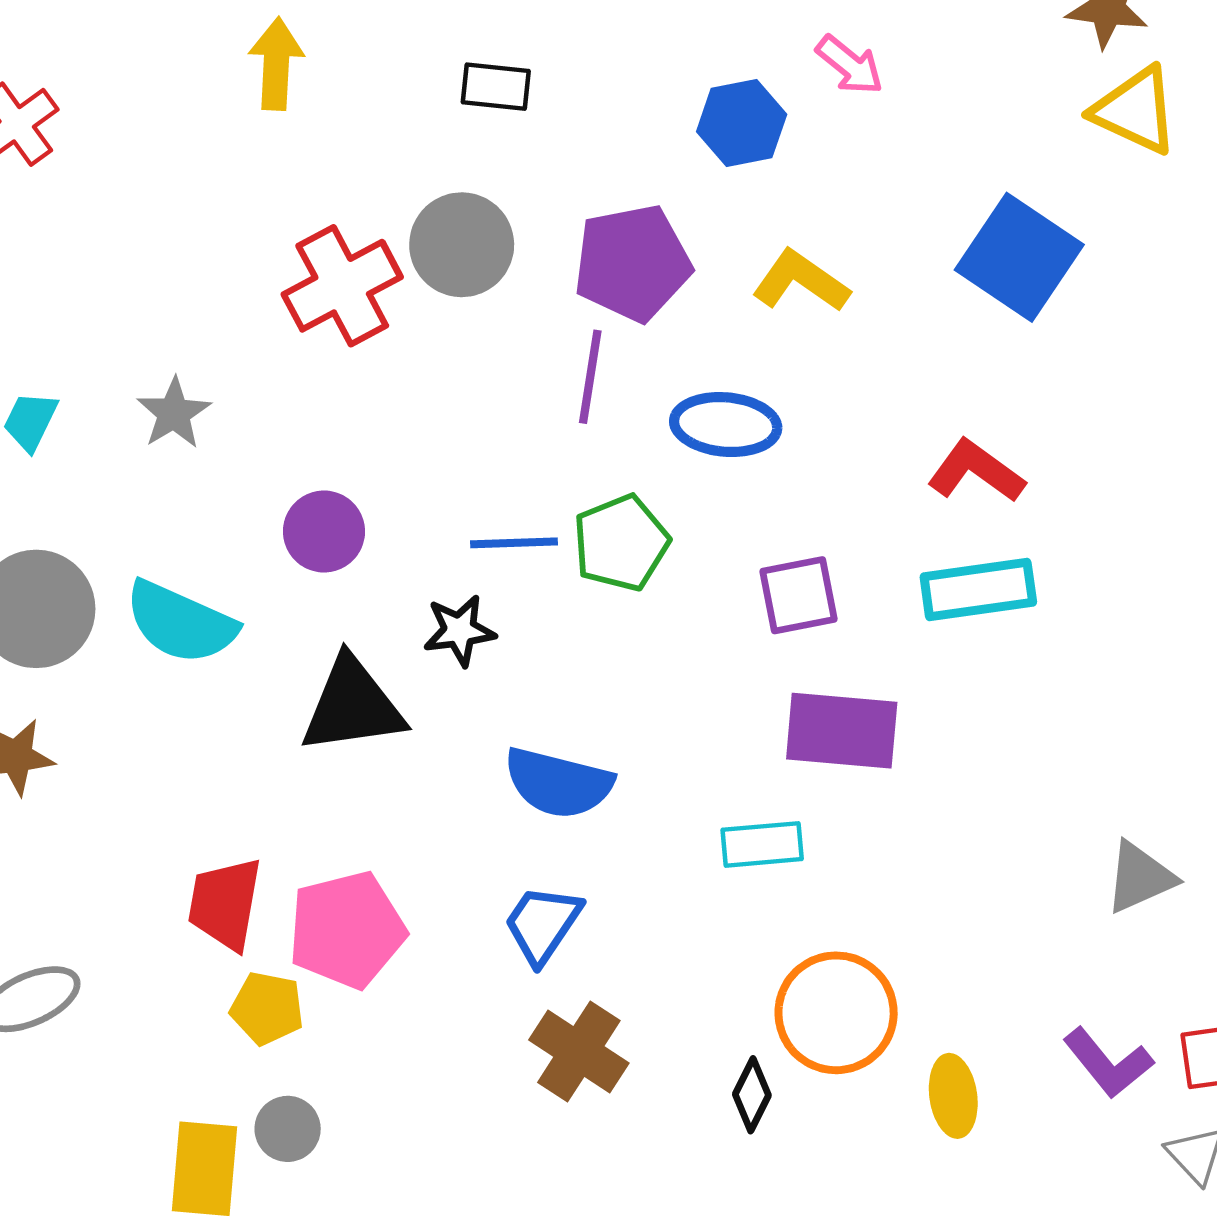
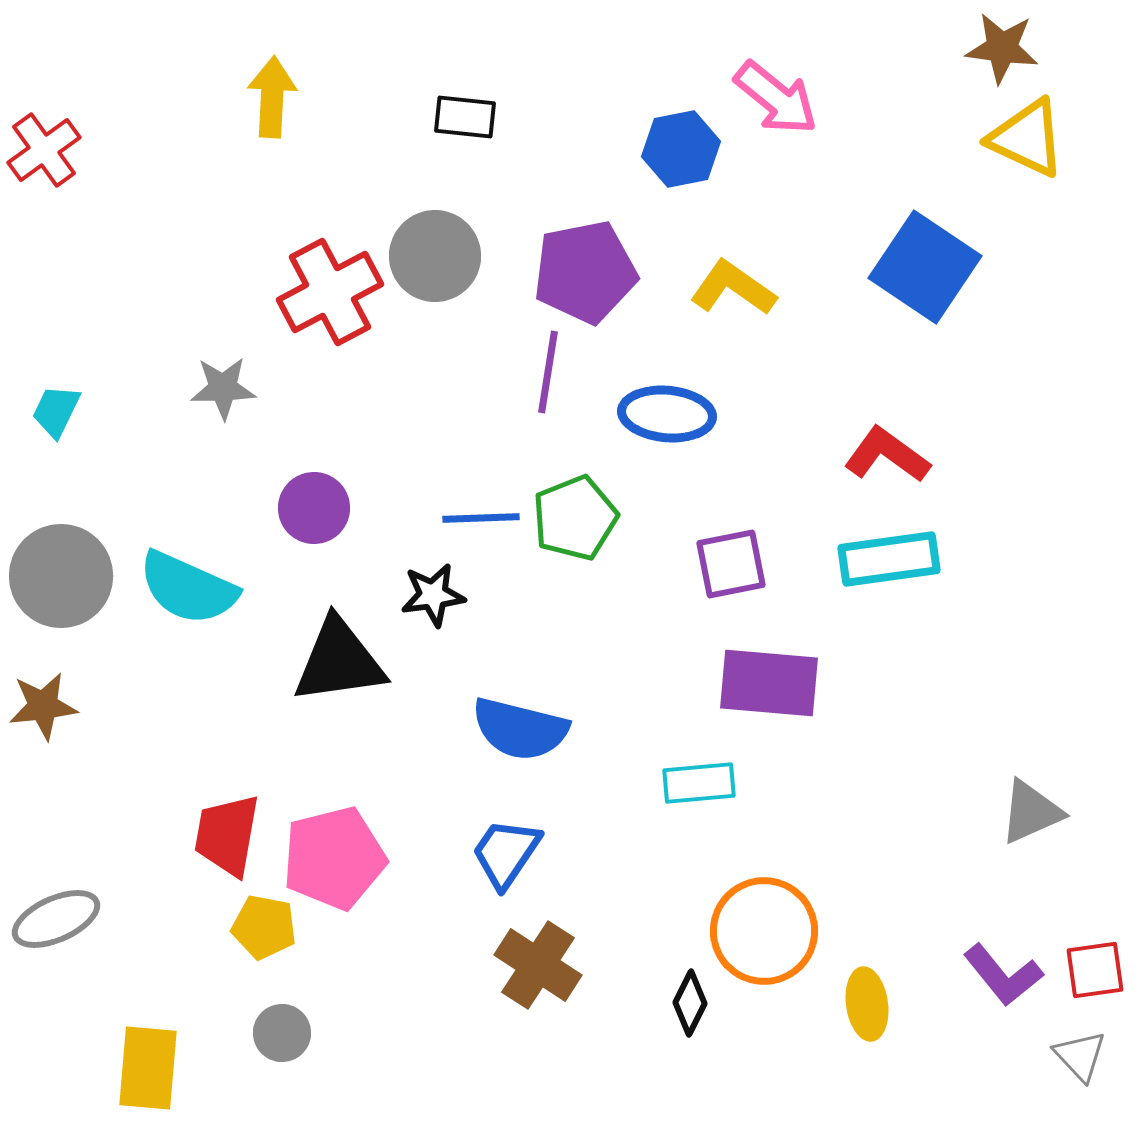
pink arrow: (850, 65) -> (776, 98), size x1.4
gray star: (174, 413) -> (223, 388), moved, turned 30
yellow rectangle: (205, 1169) -> (148, 1068), moved

